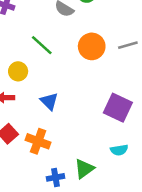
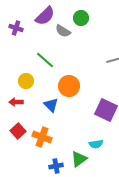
orange circle: (92, 46) -> (69, 86), moved
cyan semicircle: (119, 150) -> (96, 144), moved

